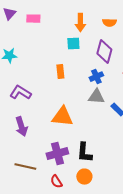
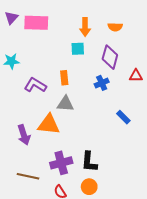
pink rectangle: (33, 19) -> (36, 23), size x1.6
purple L-shape: (20, 93) -> (35, 85), moved
gray triangle: (96, 97) -> (65, 104), moved
orange triangle: (62, 117) -> (49, 124), moved

